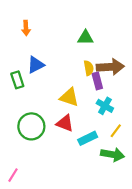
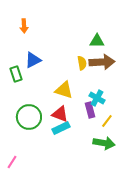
green triangle: (85, 38) -> (97, 41), moved
purple rectangle: (97, 81) -> (90, 110), moved
cyan rectangle: (88, 138) -> (61, 128), moved

